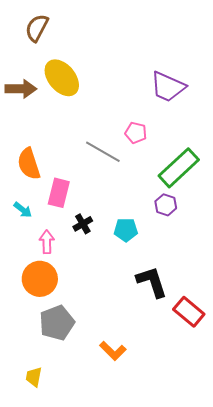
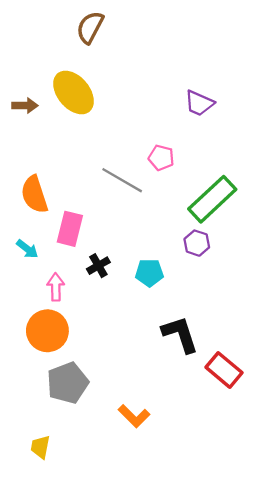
brown semicircle: (37, 28) -> (90, 27), moved
purple trapezoid: (168, 87) -> (199, 103), size x0.7
brown arrow: (21, 89) -> (25, 106), size x0.7

